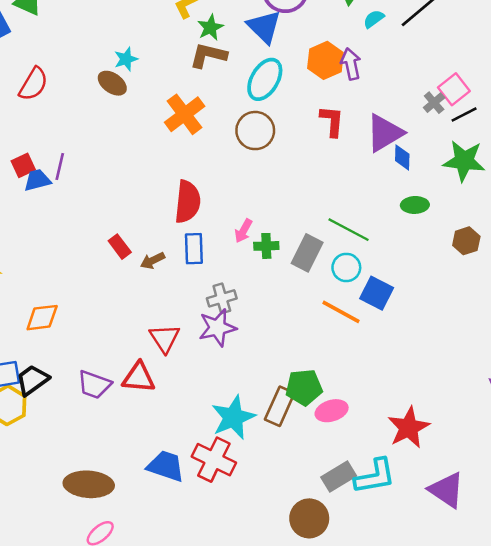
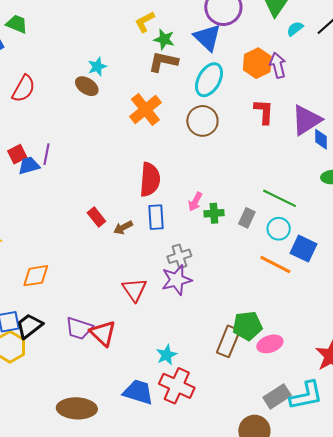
green star: (210, 28) -> (164, 39), turned -30
gray rectangle: (307, 253) -> (247, 218), size x0.7
red triangle: (139, 377) -> (103, 333), moved, turned 40
cyan star: (233, 417) -> (167, 355), moved, size x0.6

